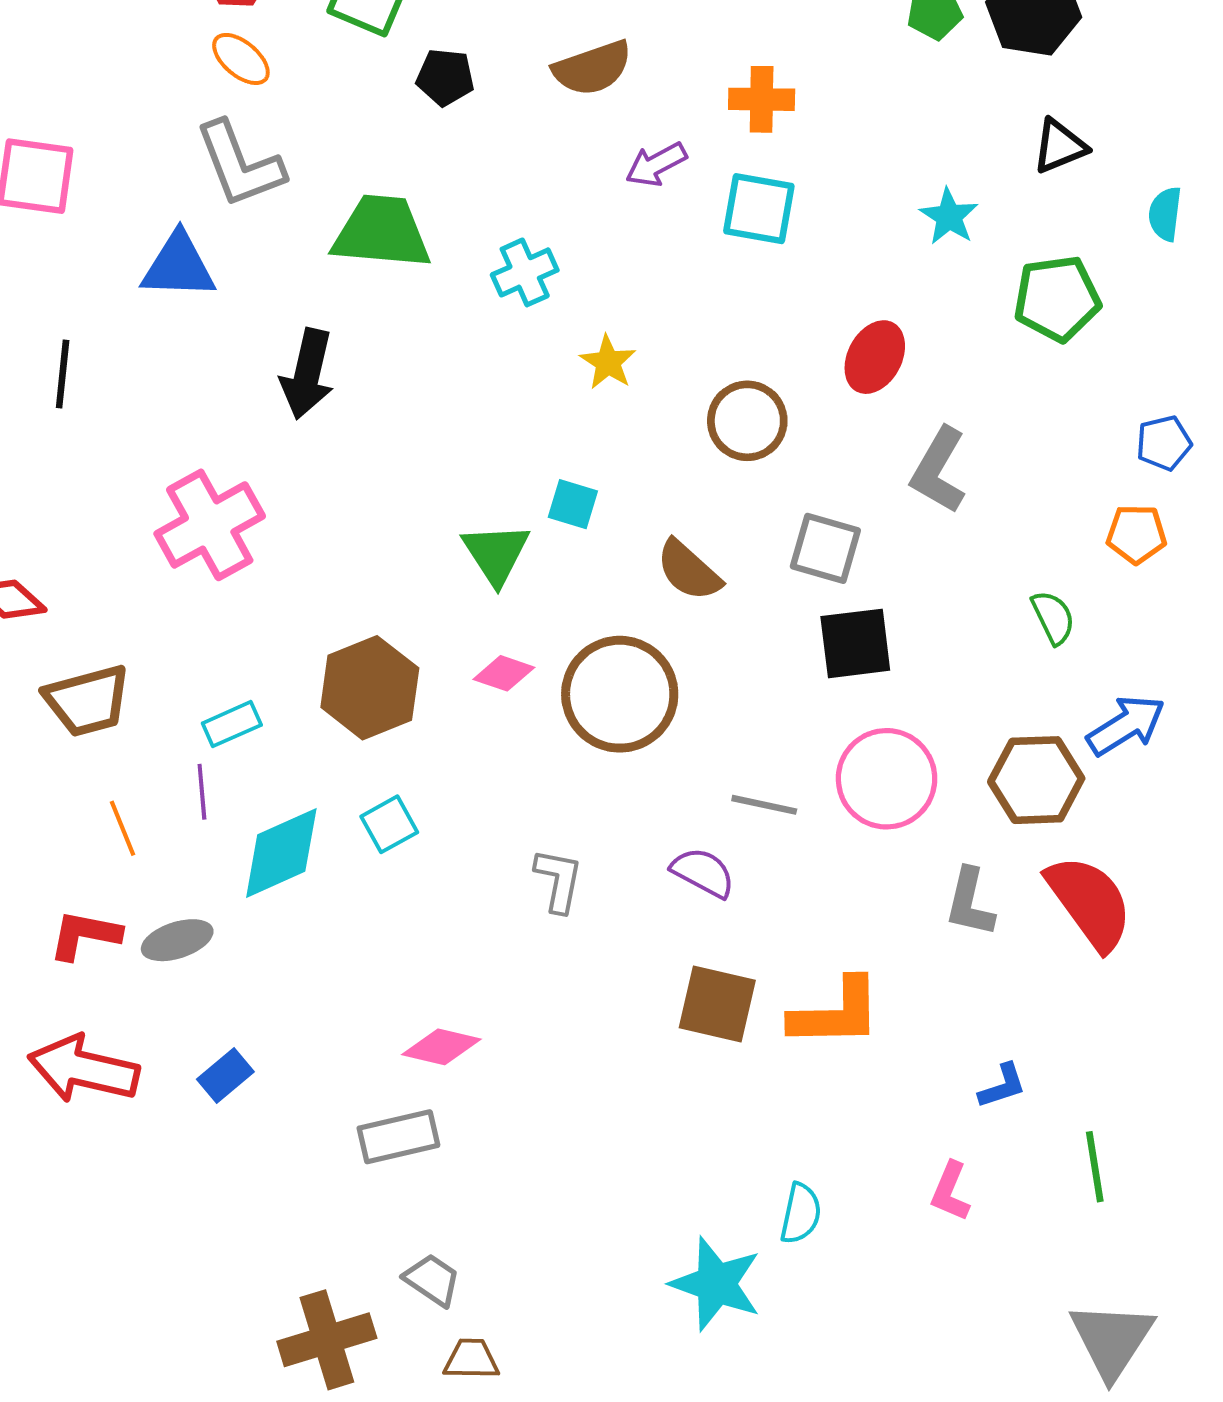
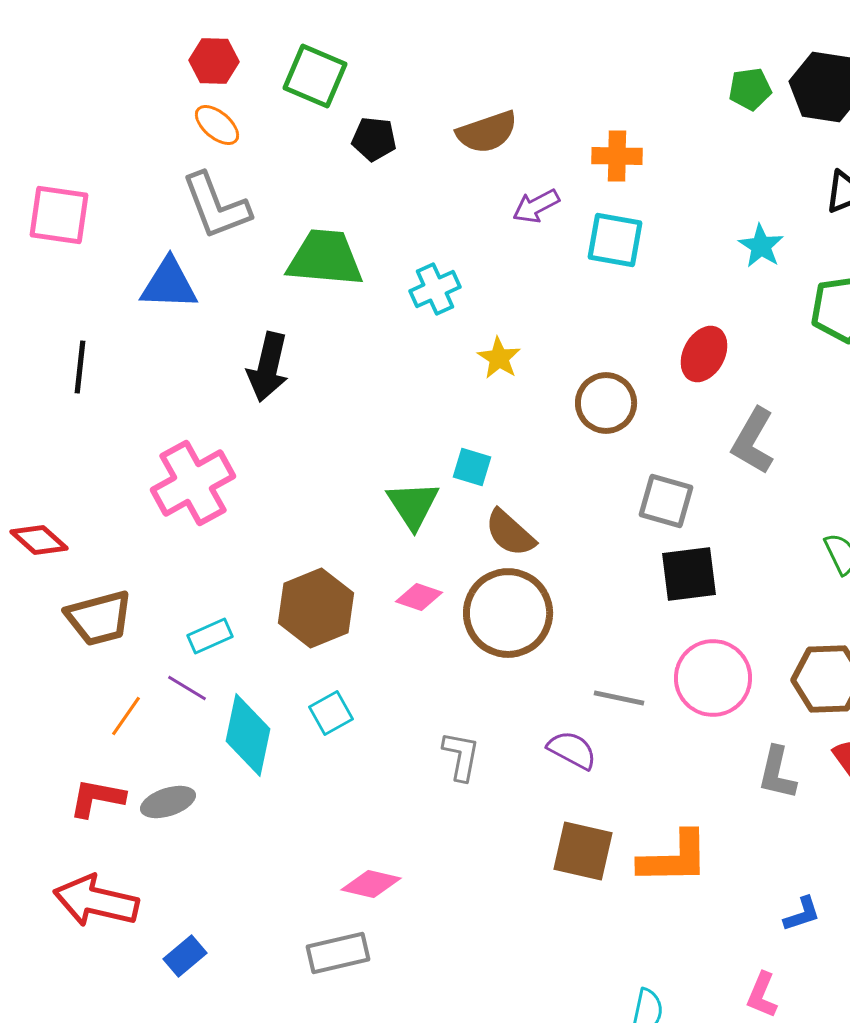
brown semicircle: (689, 571) -> (510, 533), moved
purple line: (202, 792) -> (187, 688), turned -54
orange line: (122, 828) -> (126, 716), turned 57
cyan diamond: (281, 853) -> (248, 735), turned -54
blue rectangle: (225, 1076) -> (185, 956), moved

